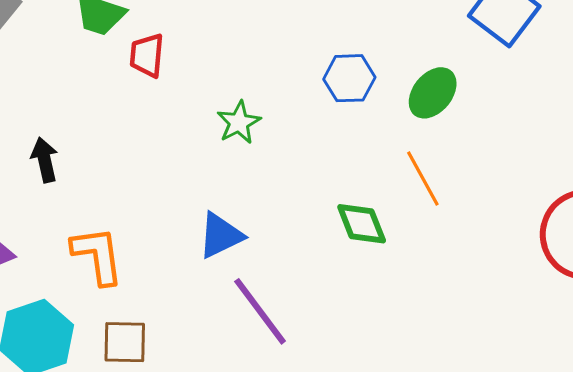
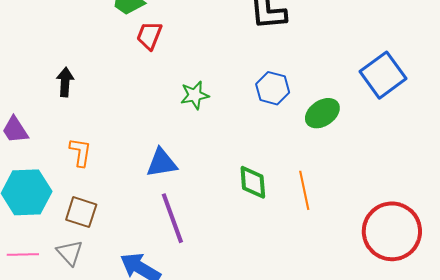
orange line: (423, 179) -> (304, 190), moved
orange L-shape: (98, 255) -> (80, 152), size x0.7

